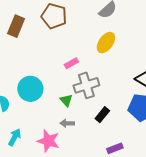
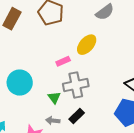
yellow ellipse: (106, 43) -> (87, 45), moved
black rectangle: (102, 115) -> (77, 116), moved

